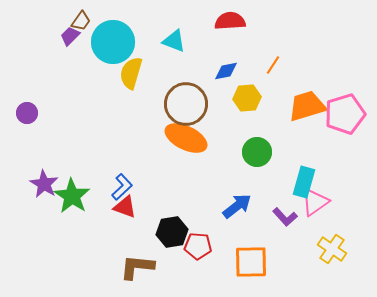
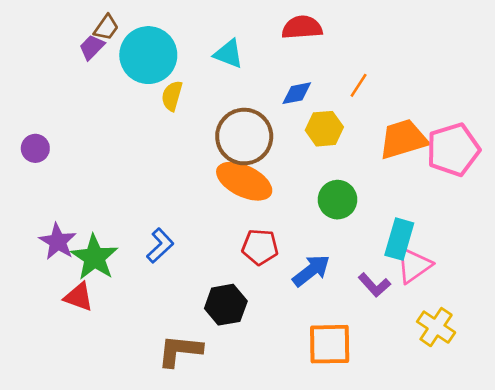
yellow semicircle: (131, 73) -> (172, 96), size x0.7
red triangle: (125, 207) -> (79, 297), moved
red pentagon: (198, 246) -> (260, 247), moved

